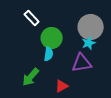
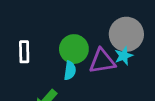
white rectangle: (32, 18) -> (24, 52), moved, turned 42
purple triangle: (82, 63) -> (102, 61), moved

